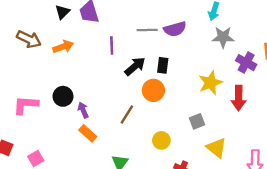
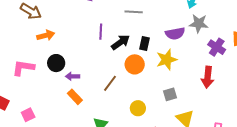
purple semicircle: (175, 29) -> (175, 34), moved
purple line: (112, 46) -> (101, 32), moved
orange arrow: (63, 47) -> (46, 35), moved
yellow star: (210, 83) -> (167, 60), moved
purple arrow: (83, 110) -> (73, 76), turned -72

